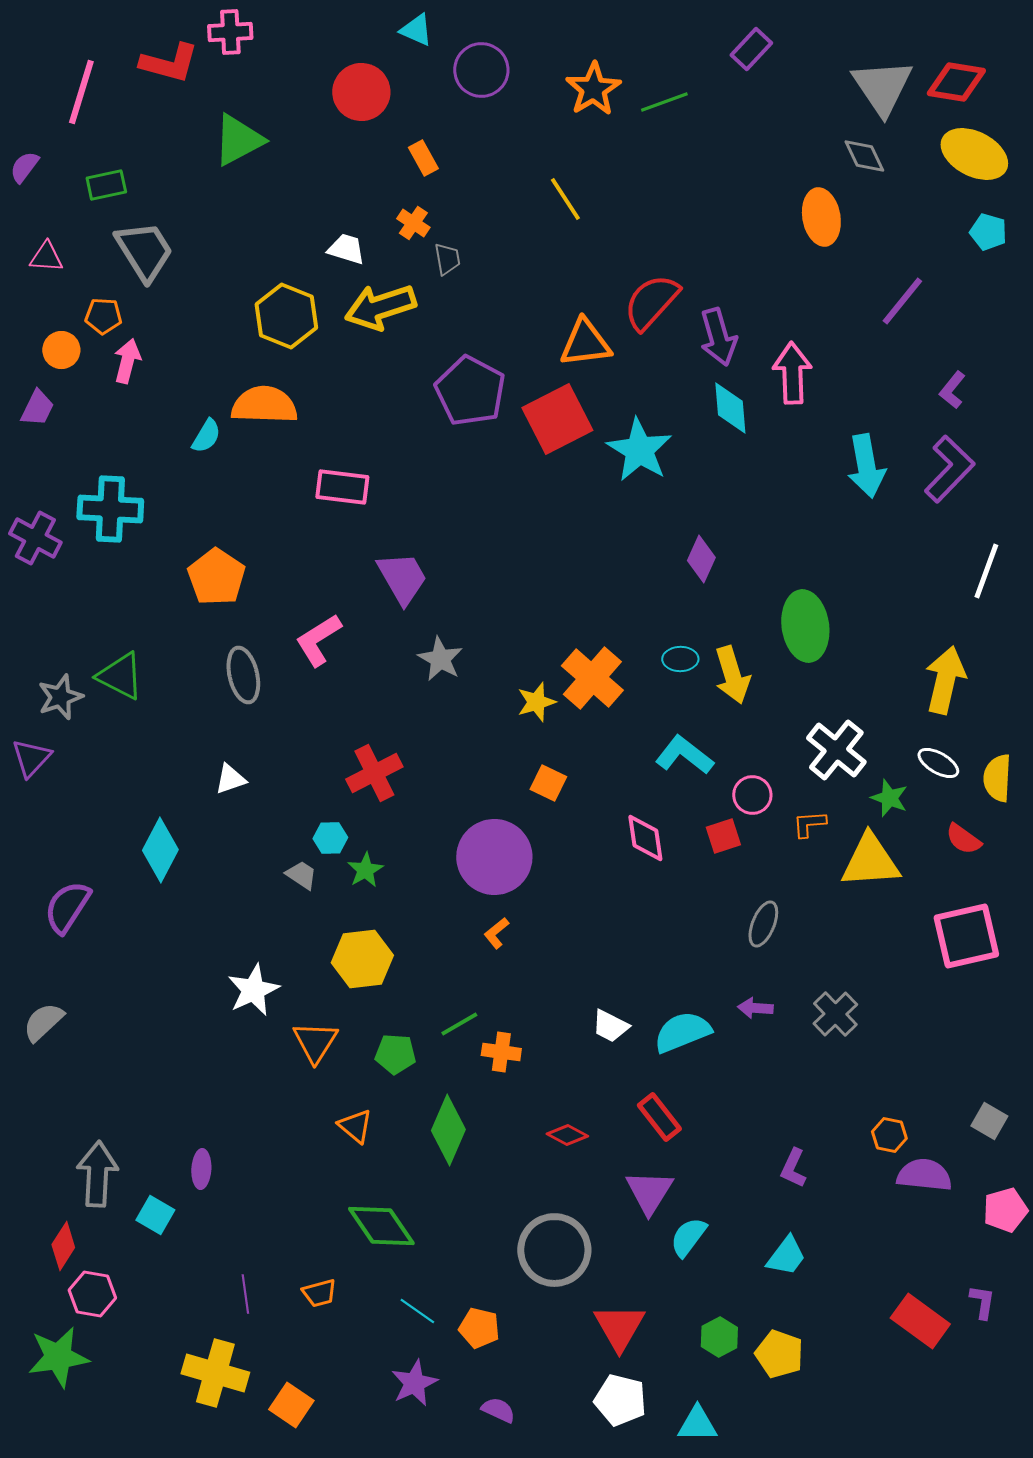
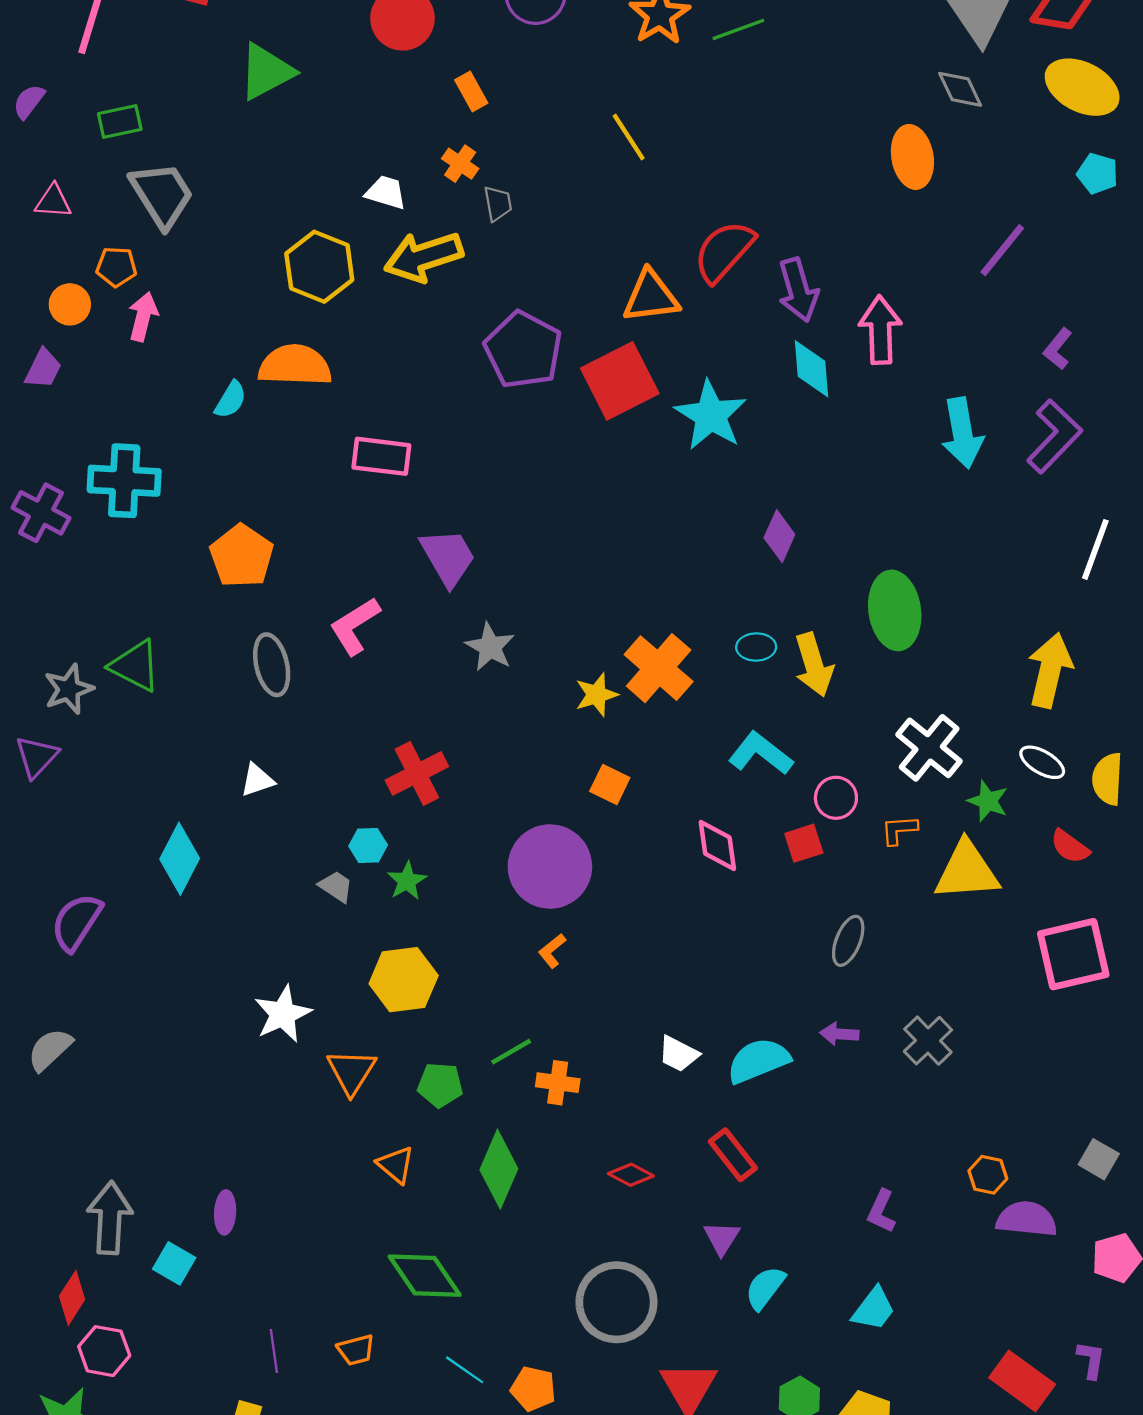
purple triangle: (649, 1192) -> (722, 1238), size x0.7

